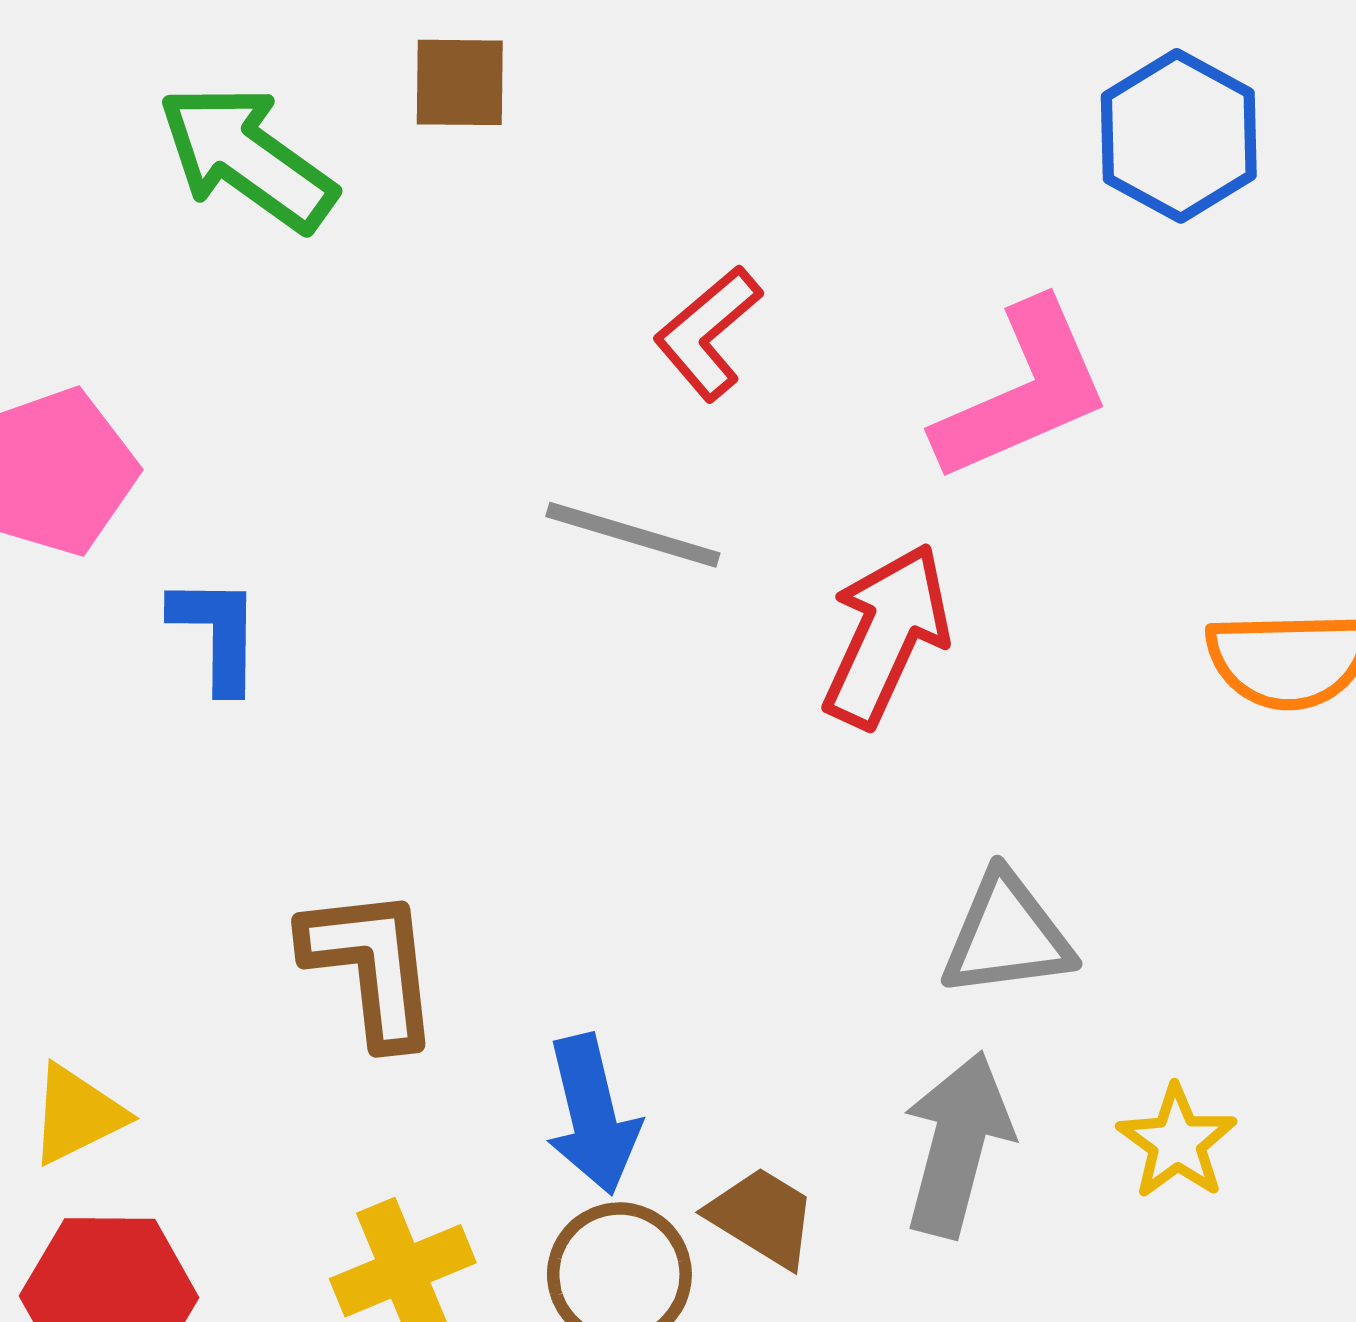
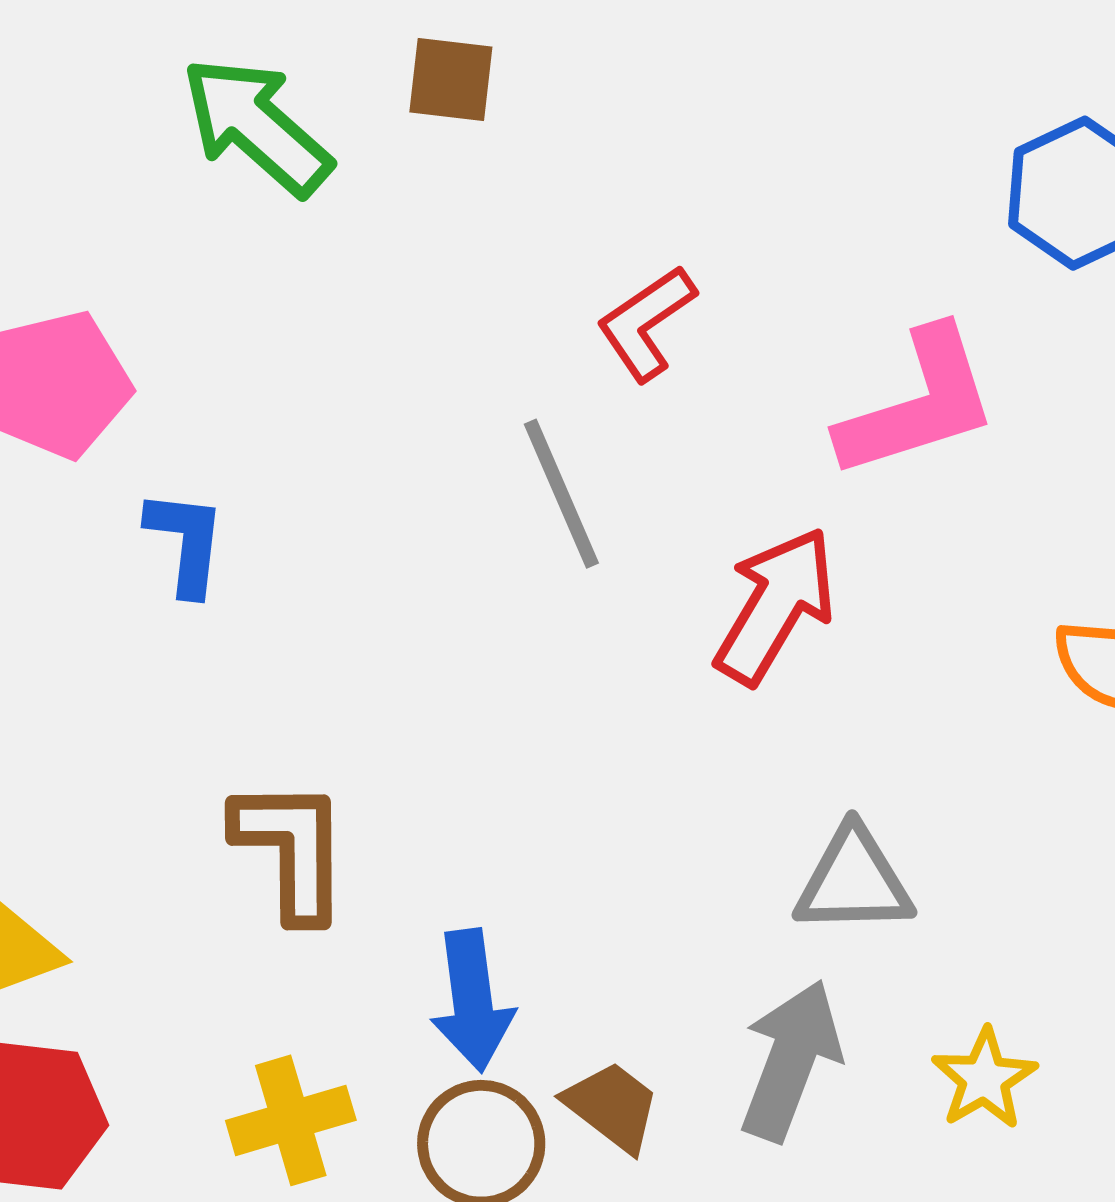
gray line: (633, 535) -> (561, 494), turned 44

